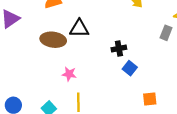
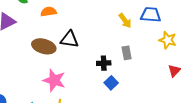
gray rectangle: (166, 33) -> (127, 53), moved, turned -40
pink star: (69, 74) -> (54, 80), size x1.6

